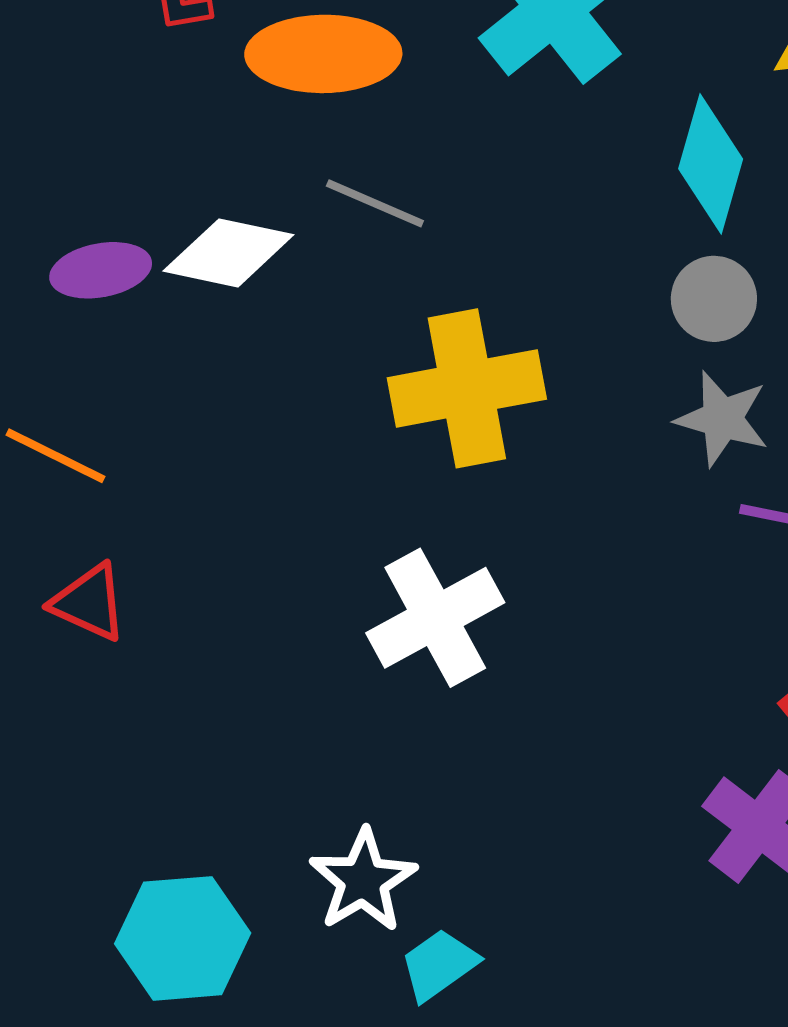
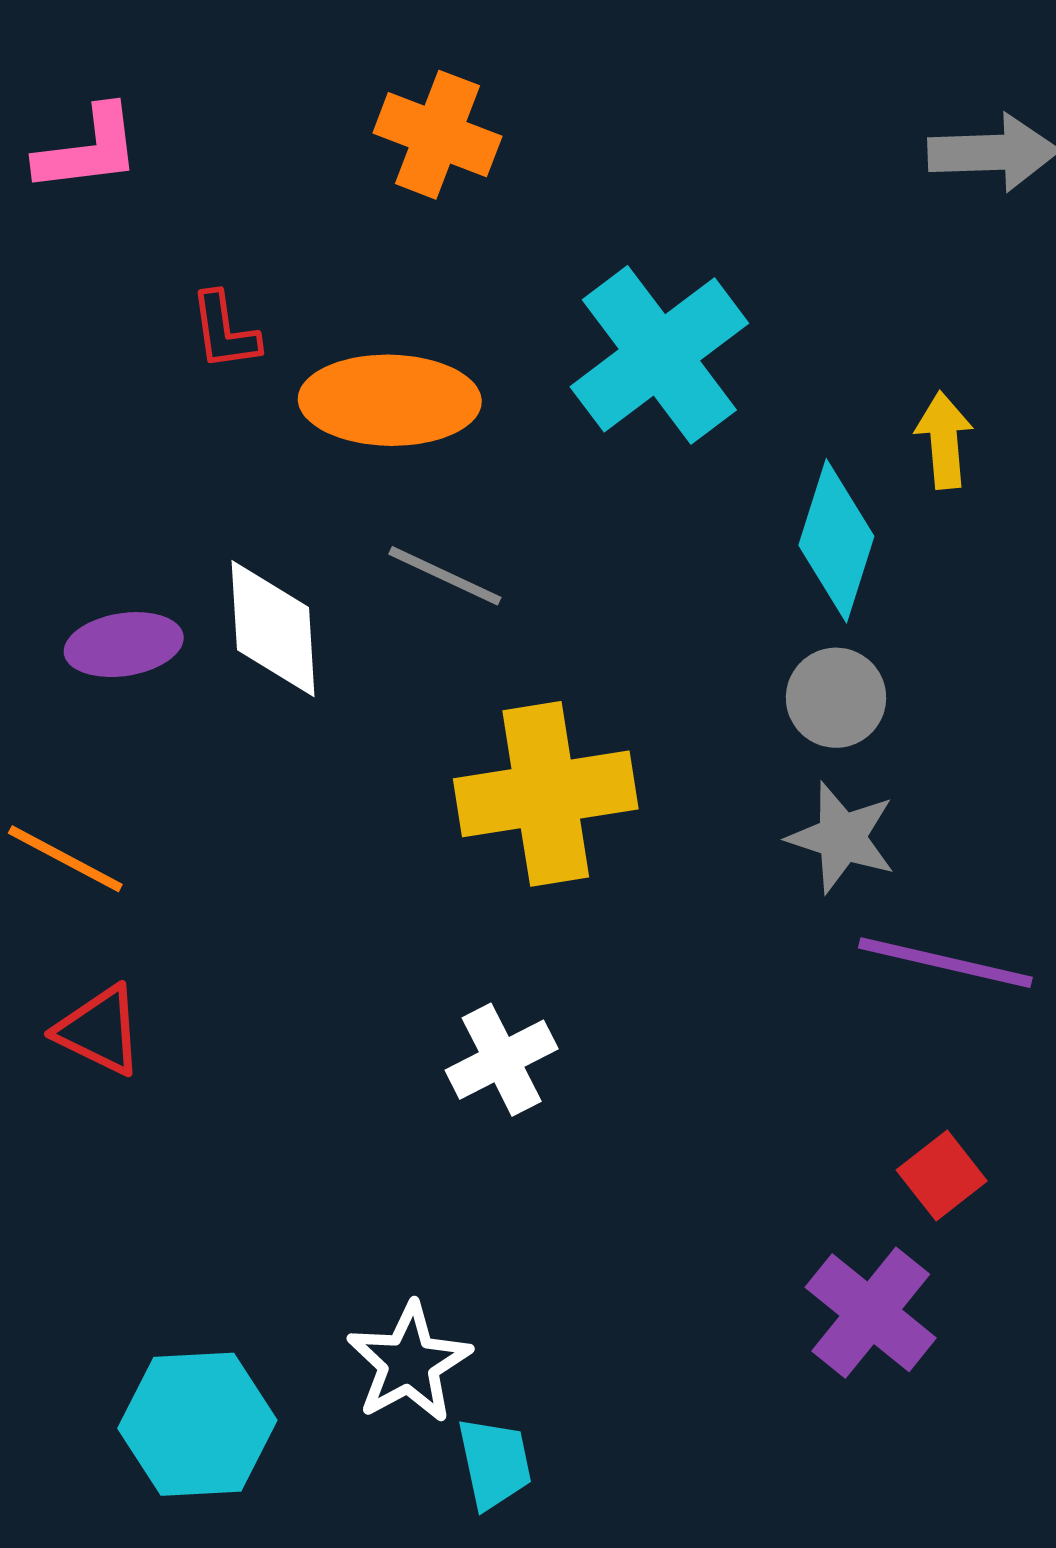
white diamond: (228, 253) -> (273, 629), turned 73
white cross: (435, 618) -> (502, 1060), size x0.7
cyan trapezoid: (439, 965) -> (495, 1463), turned 112

